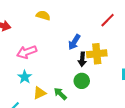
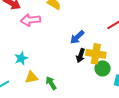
pink arrow: (27, 52) -> (30, 20), moved
green circle: (82, 81) -> (103, 68), moved

